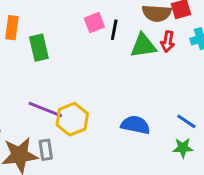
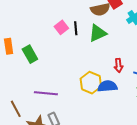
red arrow: (168, 41) -> (119, 65), moved
yellow hexagon: (72, 119) -> (91, 83), moved

